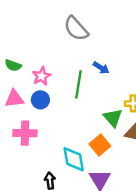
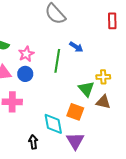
orange square: (100, 145) -> (75, 112), turned -30

